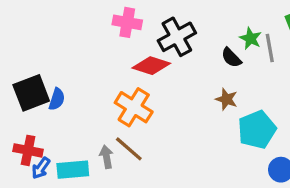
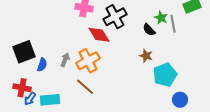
red diamond: (151, 66) -> (99, 35), turned 40
blue semicircle: (57, 99) -> (42, 65), moved
orange cross: (134, 107) -> (88, 61), turned 30
gray arrow: (106, 157) -> (65, 60), moved, turned 32

